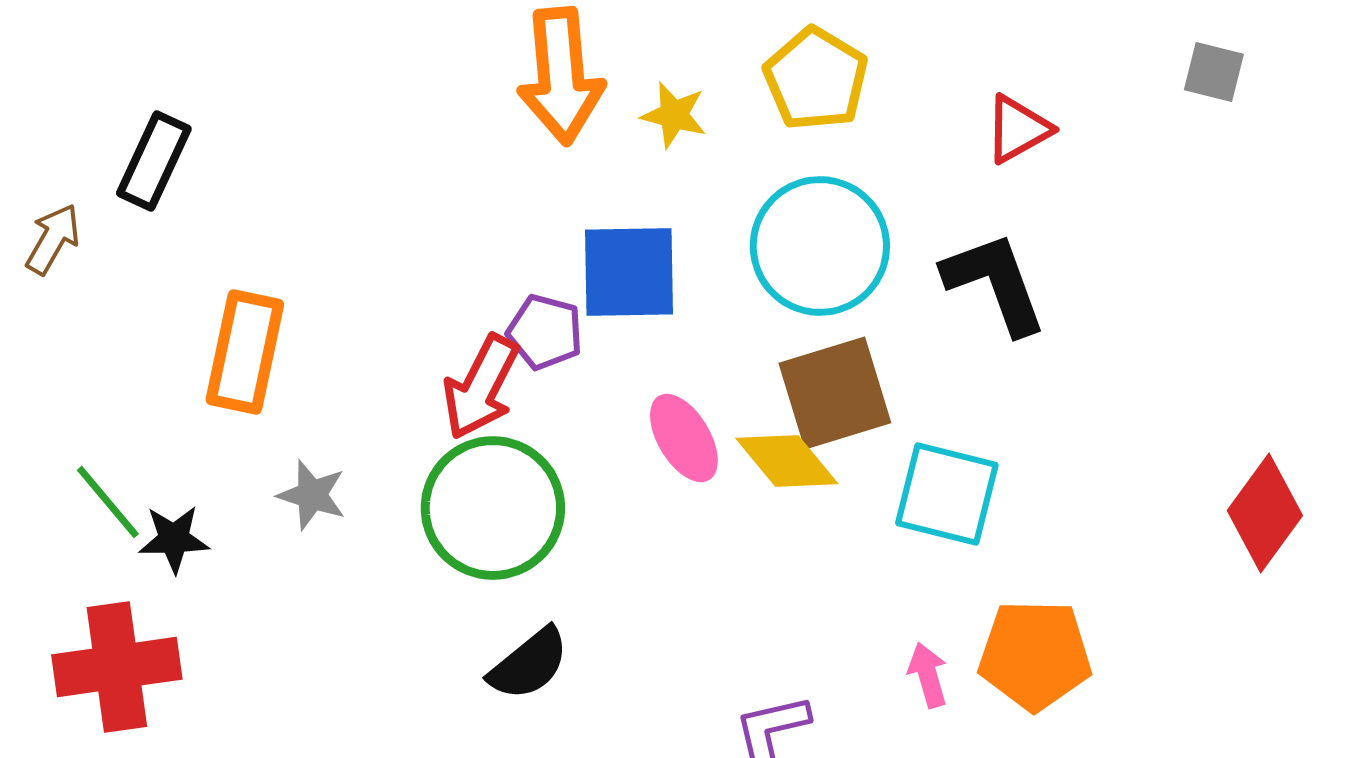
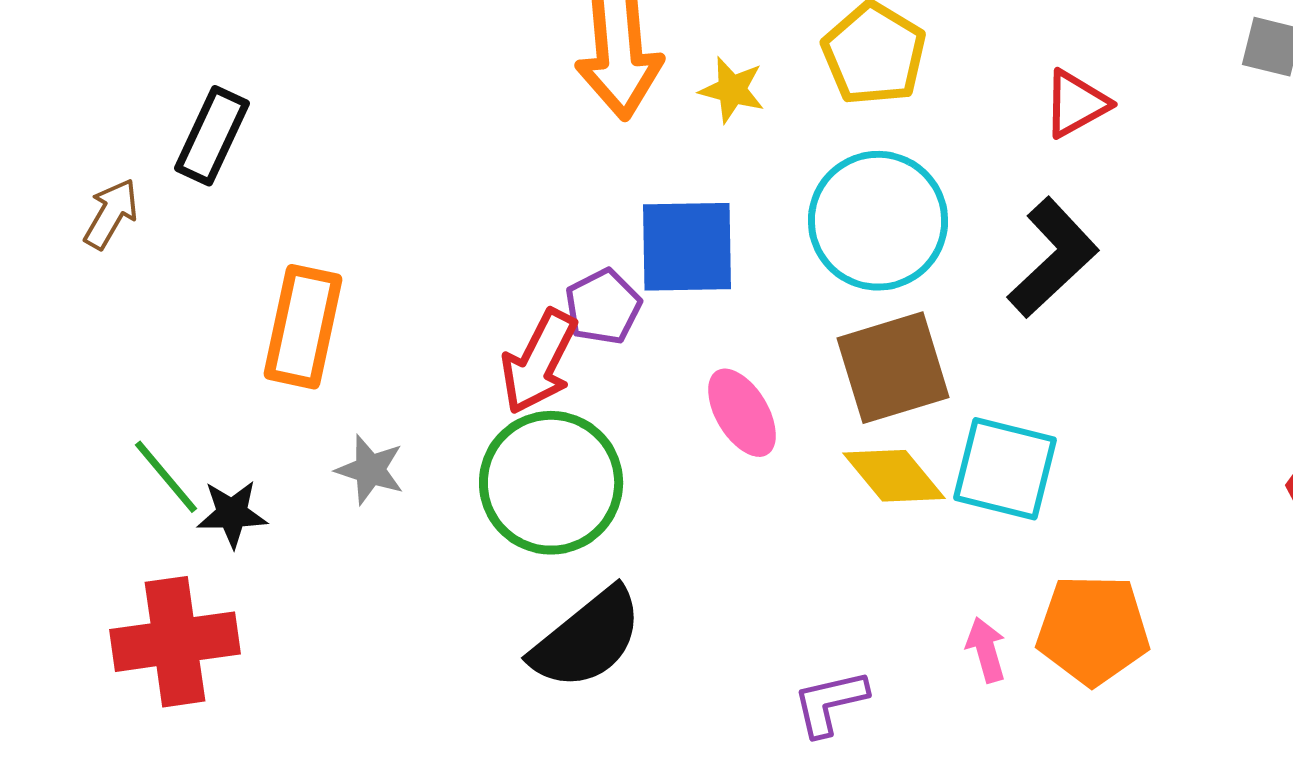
black L-shape: (995, 283) -> (1053, 258), turned 67
purple pentagon: (545, 332) -> (603, 307), turned 30
yellow diamond: (787, 461) -> (894, 476), moved
black semicircle: (529, 664) -> (587, 639), size x1.4

